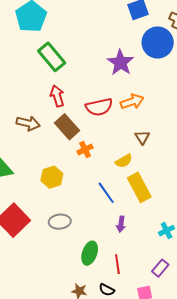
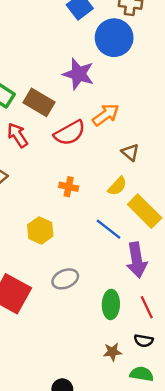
brown rectangle: (67, 127) -> (39, 102), moved
orange cross: (85, 149) -> (69, 187), turned -35
purple arrow: (121, 224) -> (137, 260), size x1.8

